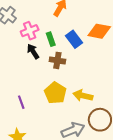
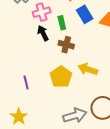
blue rectangle: (74, 39) -> (85, 14), moved
yellow arrow: (83, 96) -> (88, 69), moved

